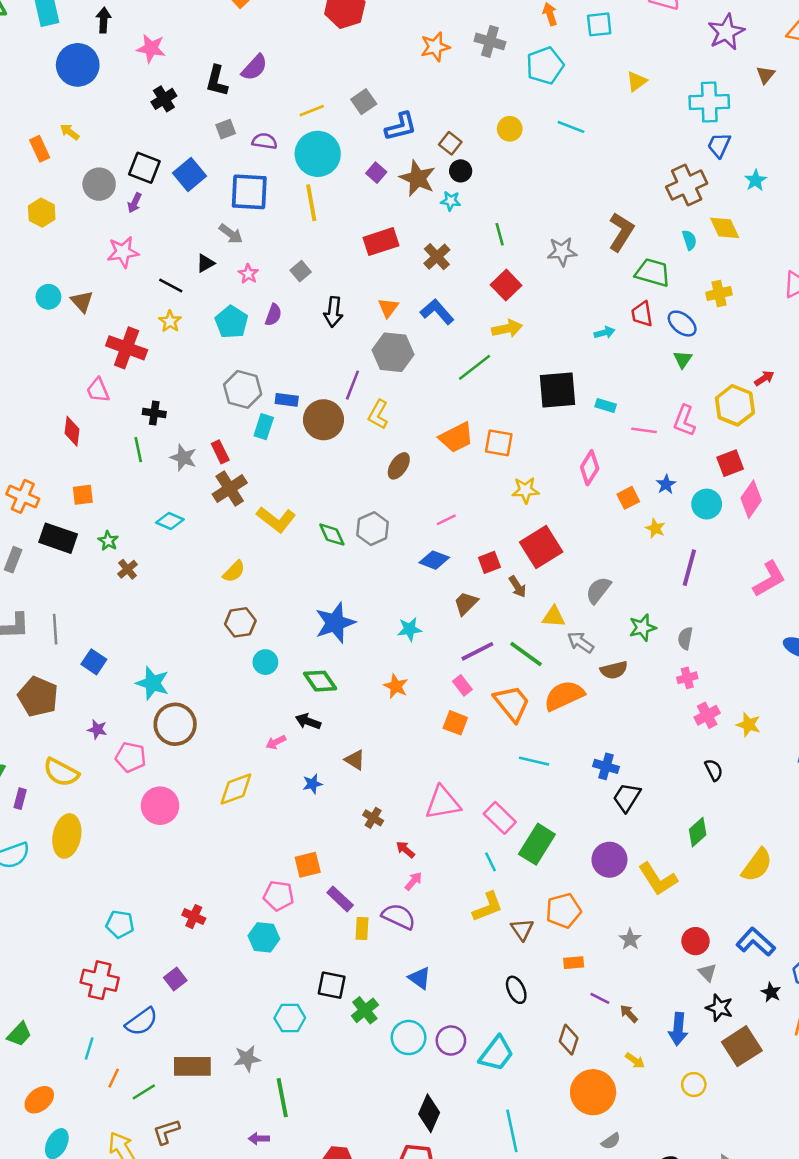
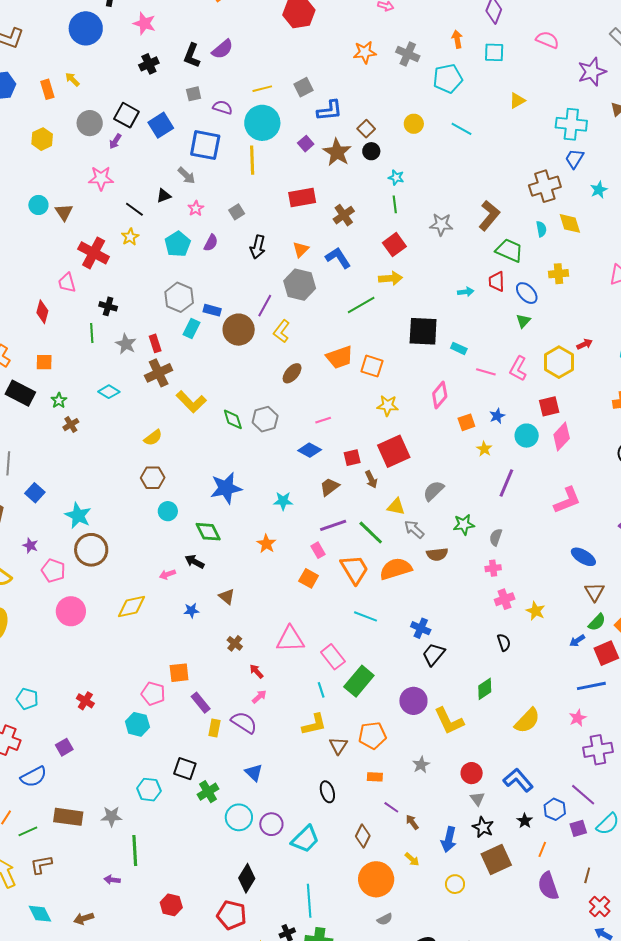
cyan star: (451, 201) -> (396, 177), moved

